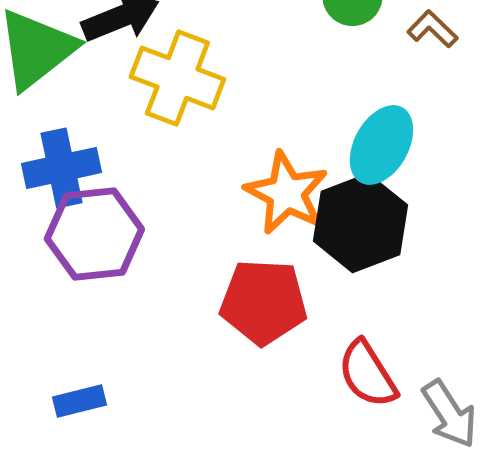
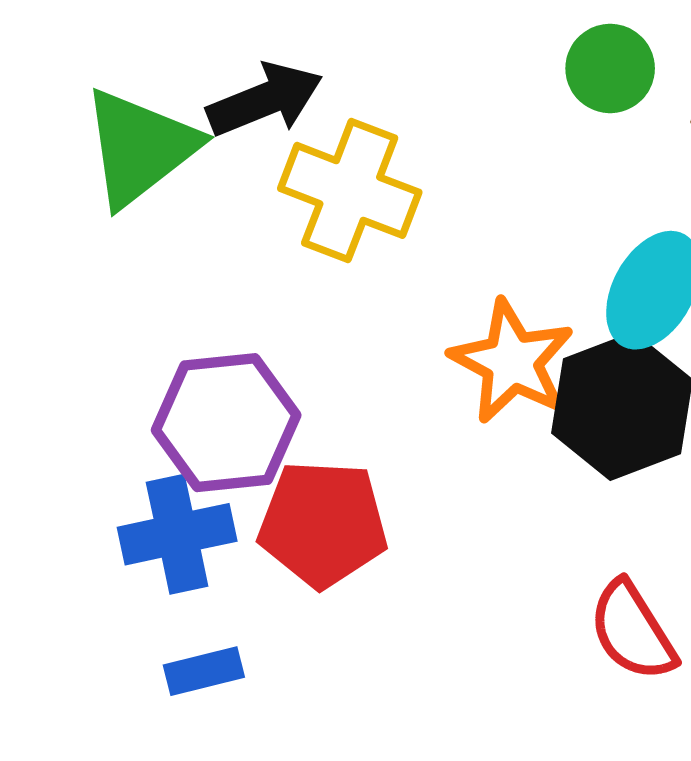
blue cross: (61, 168) -> (177, 534), moved
red pentagon: (263, 302) -> (323, 524), moved

